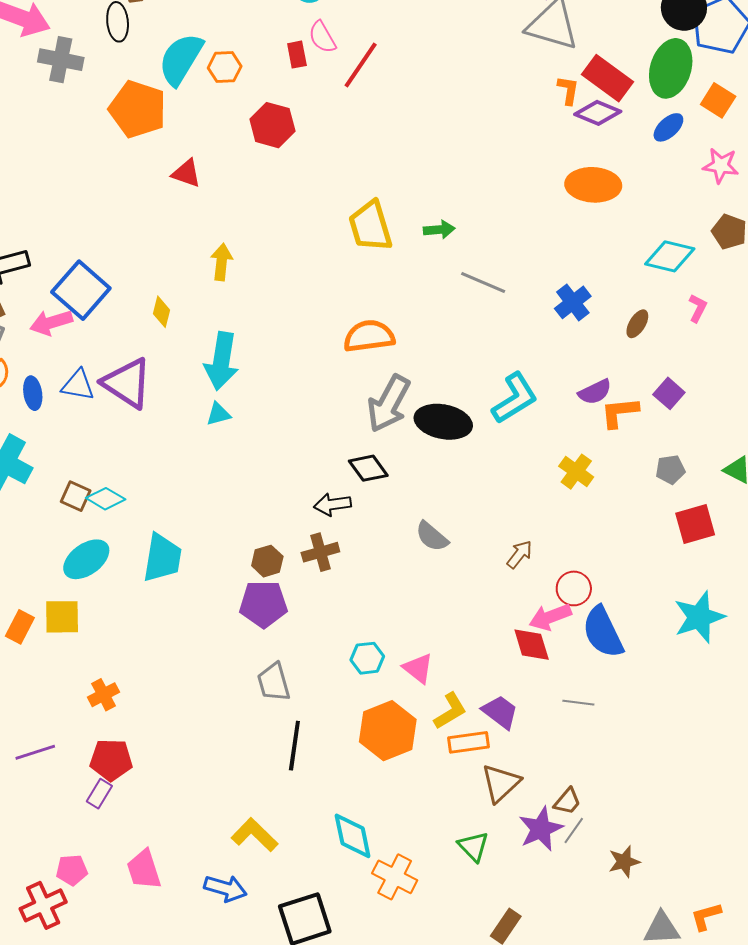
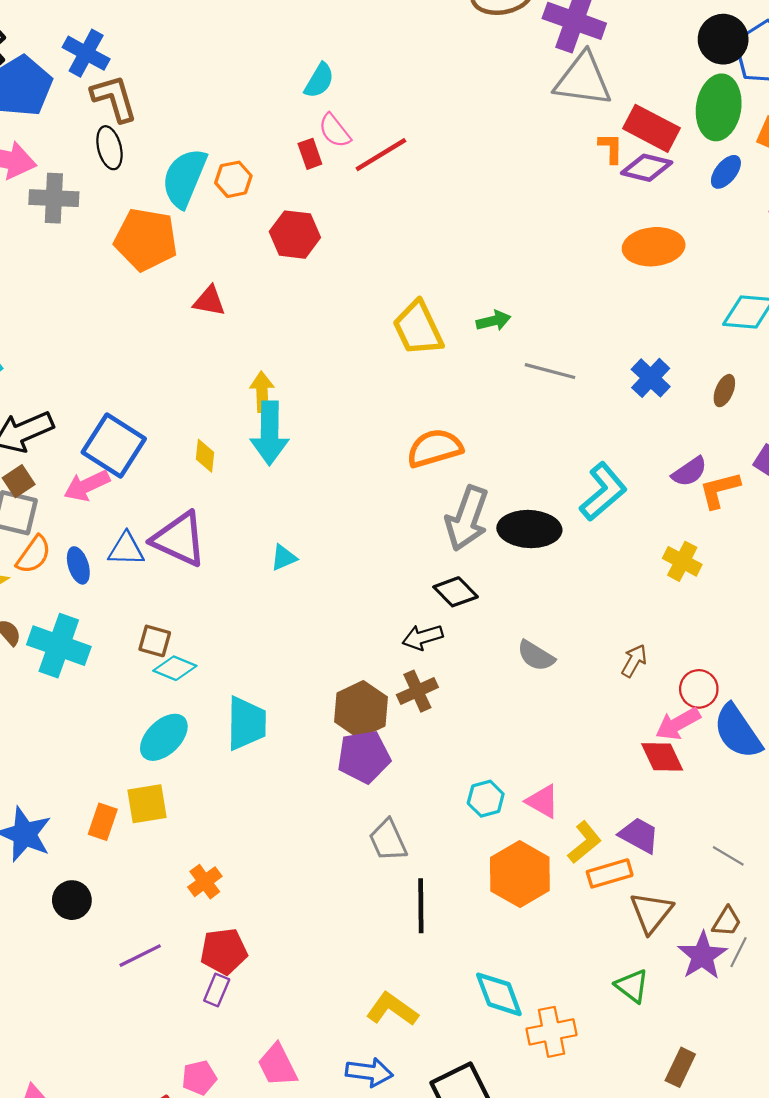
red line: (361, 65) -> (381, 155), turned 33
cyan arrow: (221, 361) -> (270, 433), moved
brown square: (76, 496) -> (155, 641), moved
brown hexagon: (267, 561) -> (361, 709), size x1.6
gray line: (578, 703) -> (728, 856), moved, turned 32
orange cross: (395, 877) -> (551, 1032), turned -30

